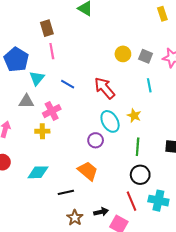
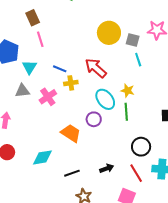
yellow circle: (123, 54) -> (109, 33), size x1.5
gray square: (146, 56) -> (133, 40), moved
yellow cross: (42, 131) -> (71, 83), moved
green line: (138, 147) -> (126, 112), moved
orange trapezoid: (88, 171) -> (71, 133), moved
black arrow: (101, 212) -> (107, 168), moved

